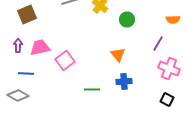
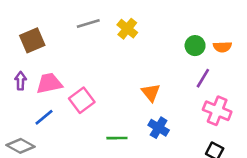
green circle: (127, 20) -> (195, 46), moved
blue line: (26, 74) -> (44, 117), moved, turned -42
blue cross: (124, 82) -> (159, 128), turned 35

